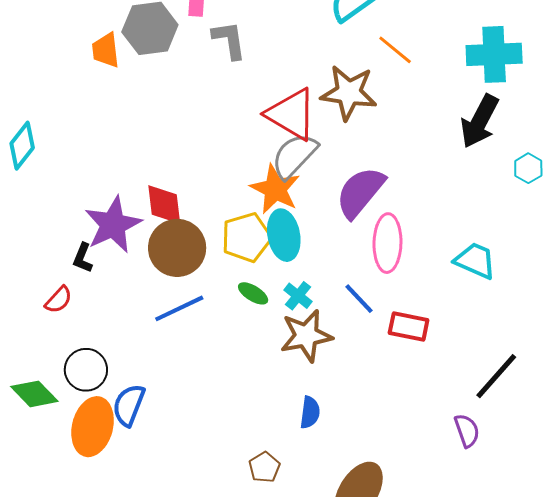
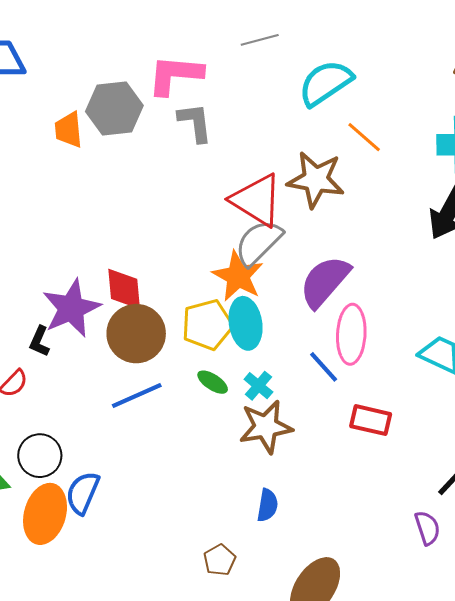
blue line: (359, 299) -> (324, 367), moved

